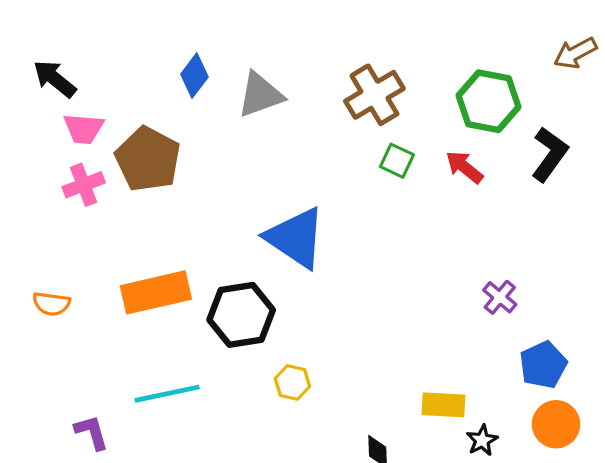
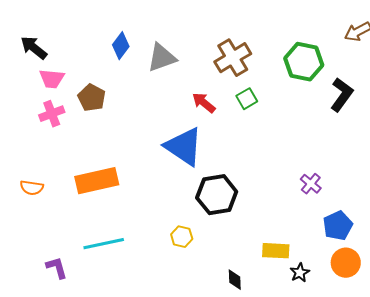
brown pentagon: (148, 159) -> (92, 98), size x0.7
green square: (397, 161) -> (247, 99), turned 35
red arrow: (464, 167) -> (204, 103), moved
black hexagon: (241, 315) -> (217, 195), moved

